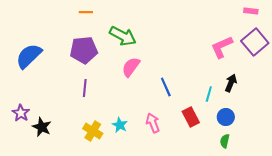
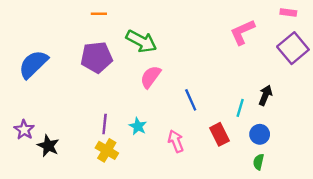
pink L-shape: (222, 47) -> (242, 32), moved
purple line: (85, 88) -> (105, 124), moved
cyan star: (120, 125) -> (138, 126), moved

